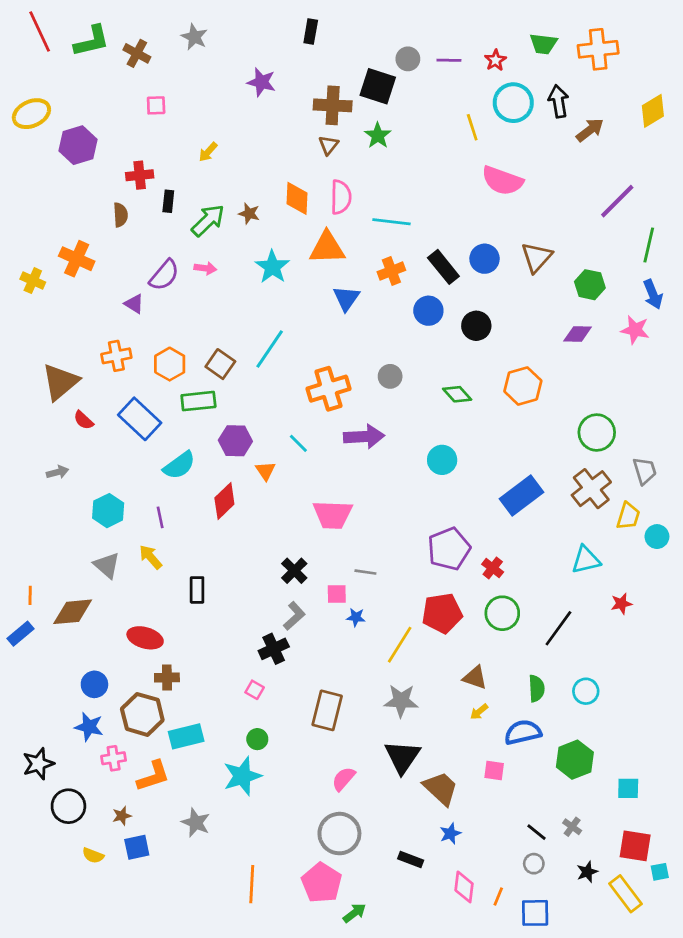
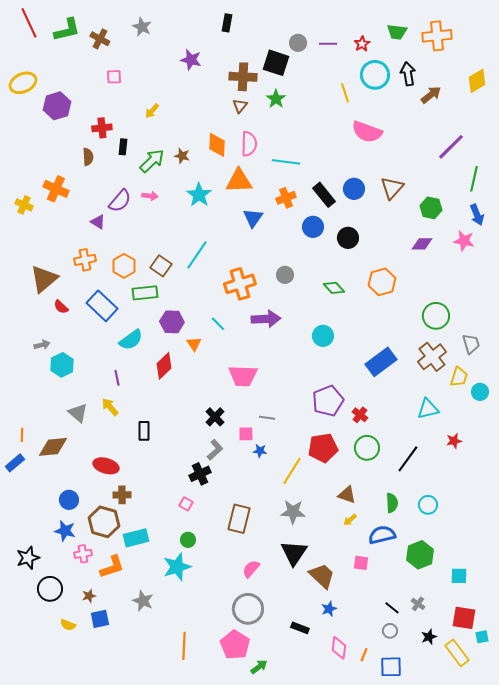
cyan hexagon: (108, 511) -> (62, 365), moved

